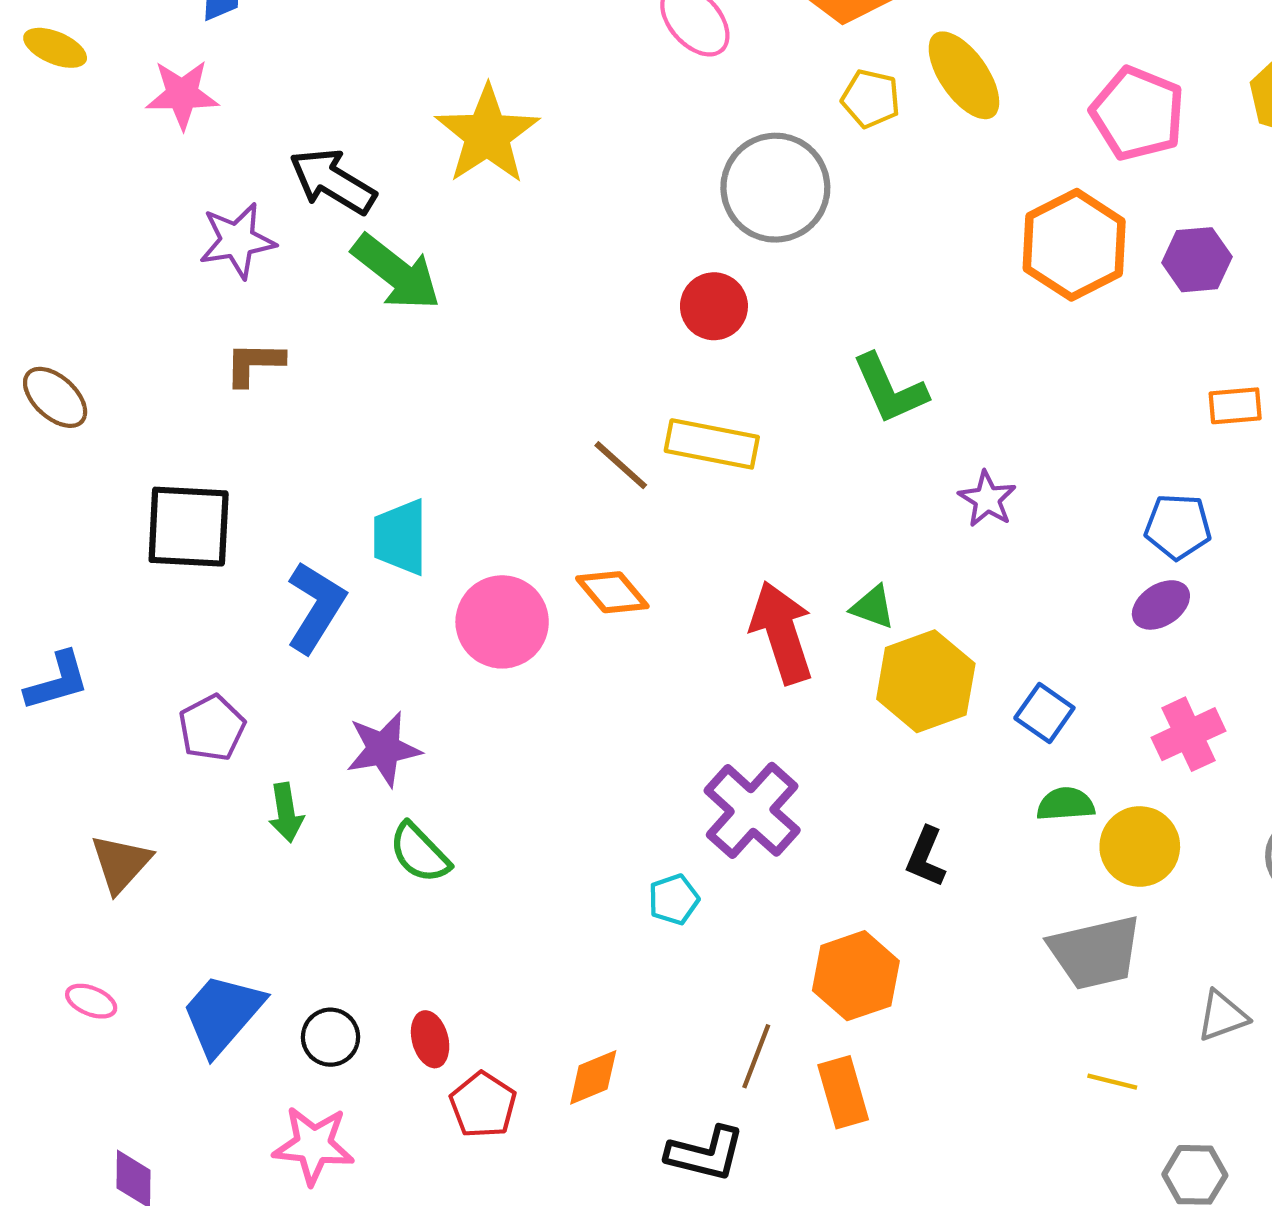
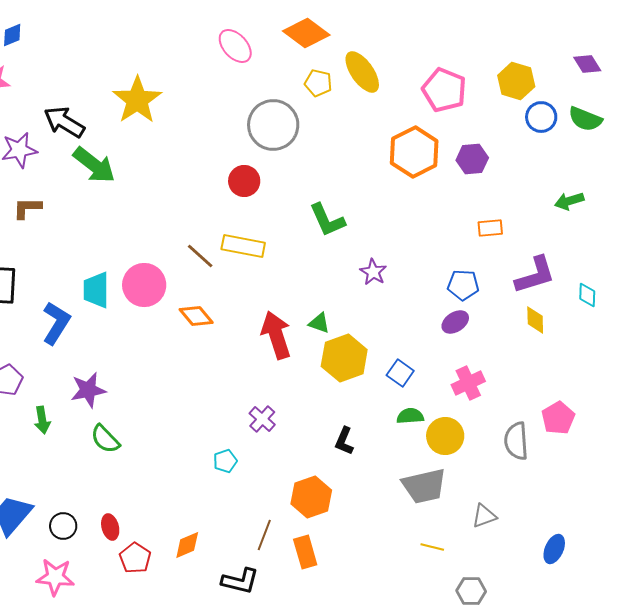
pink circle: (502, 622) -> (144, 285), moved
purple cross: (752, 810) -> (262, 419), size x0.6

